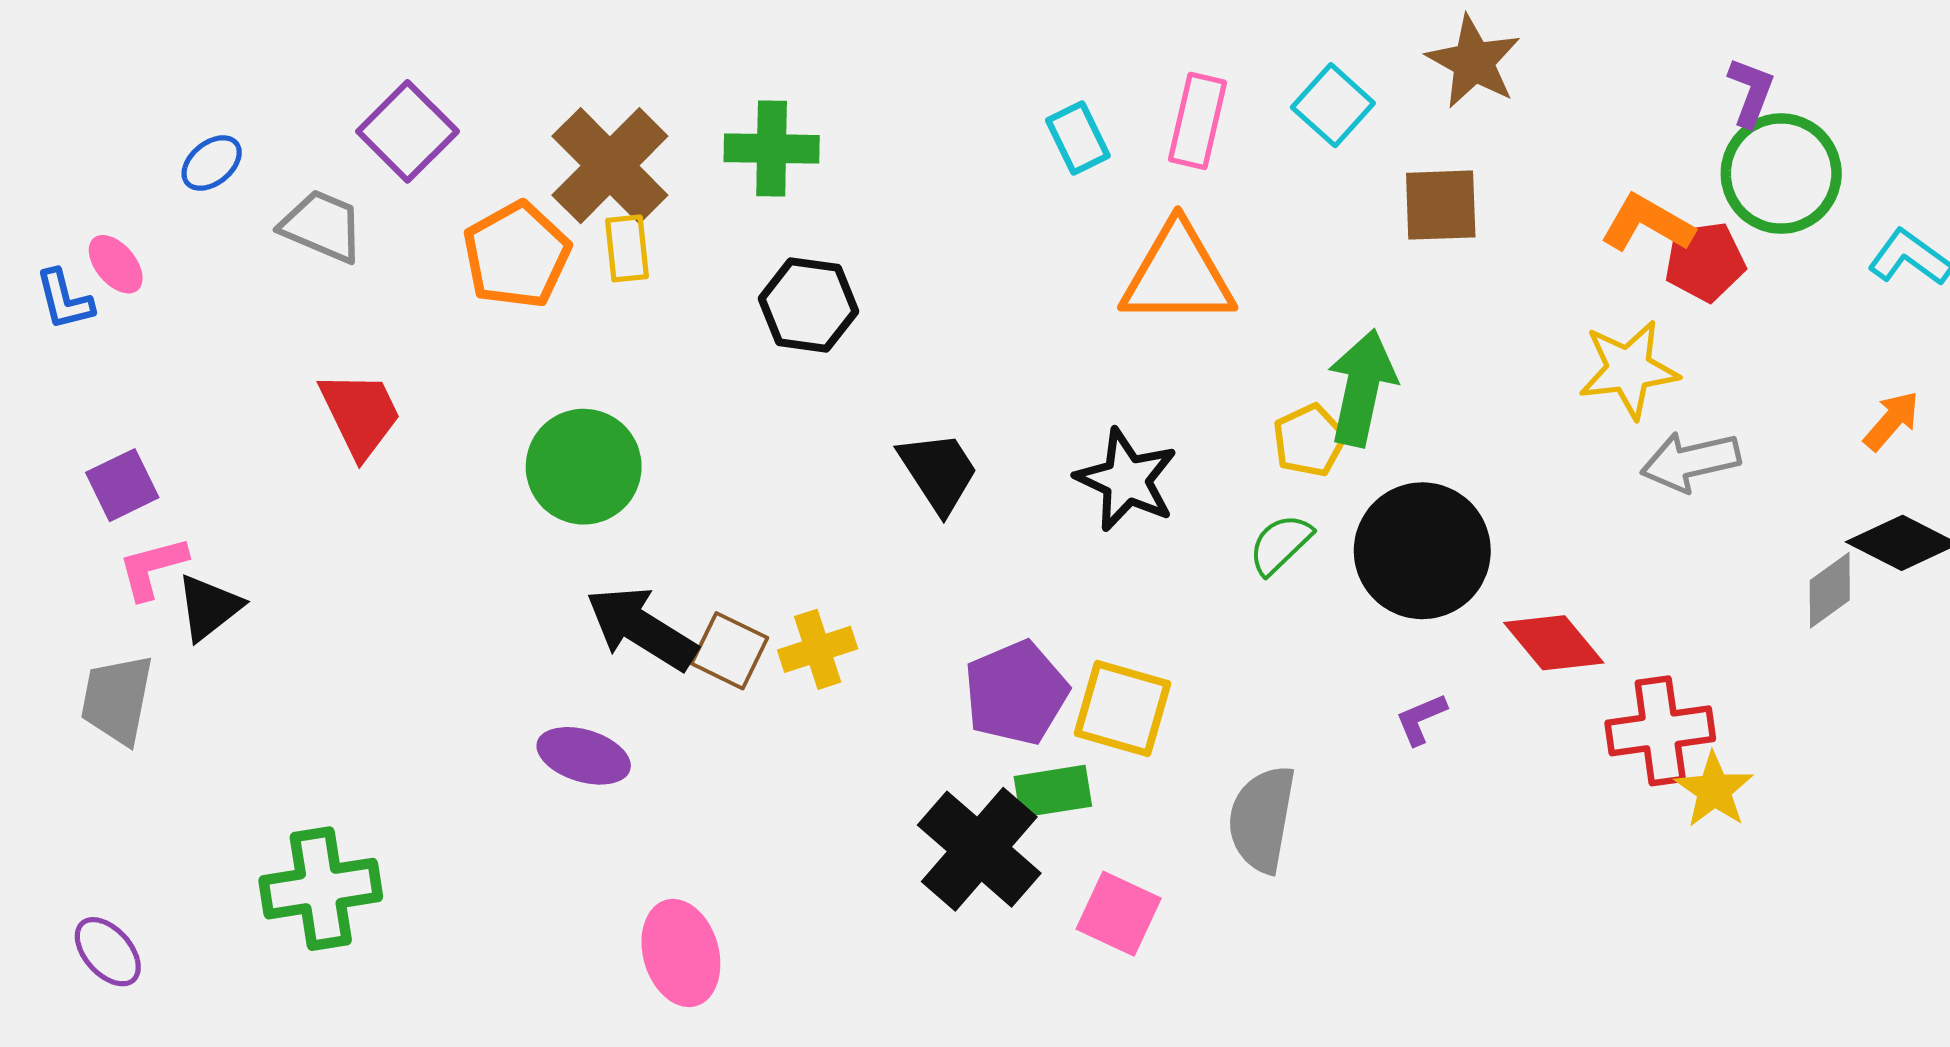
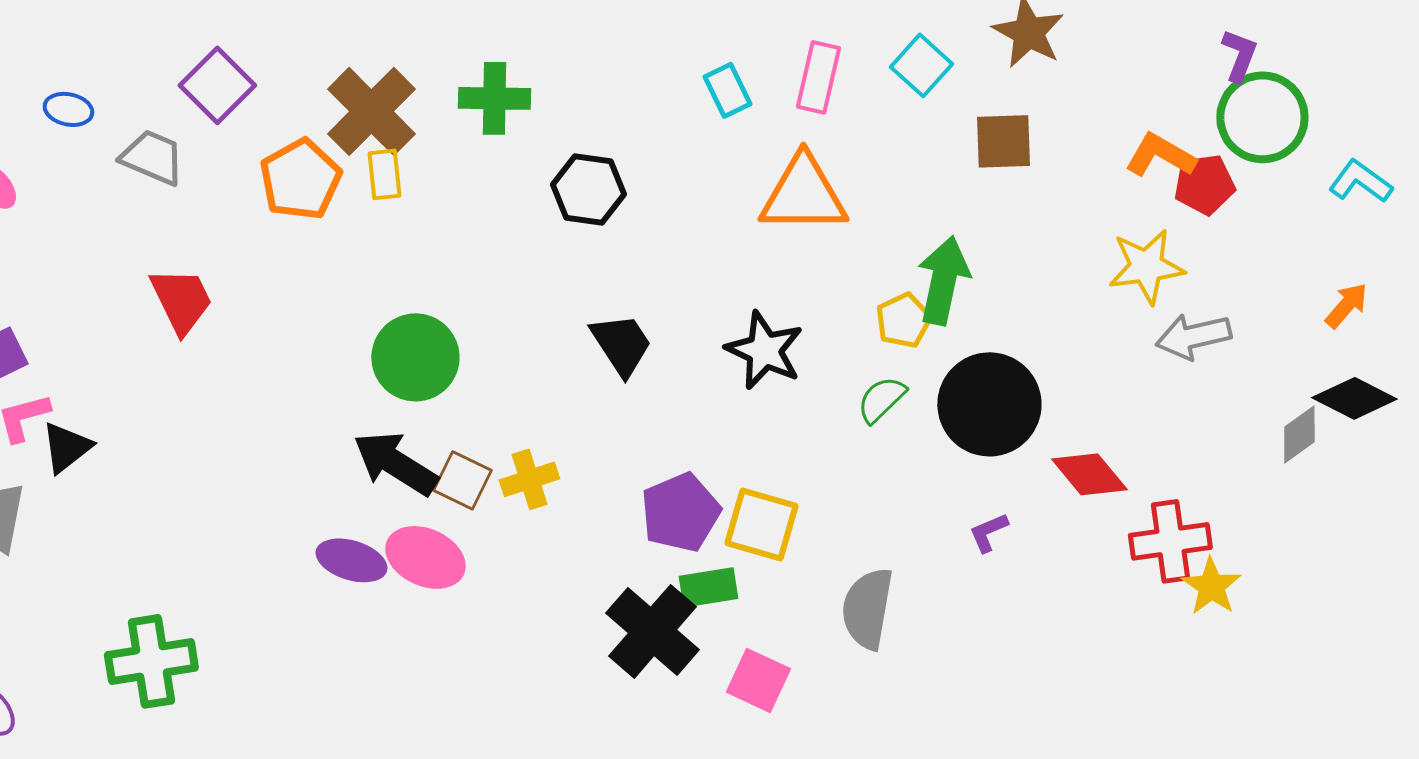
blue ellipse: (212, 163) -> (68, 109), turned 51
black hexagon: (808, 305) -> (588, 189), moved
green circle: (584, 467) -> (415, 357), moved
pink ellipse: (681, 953) -> (425, 557), moved, turned -50

